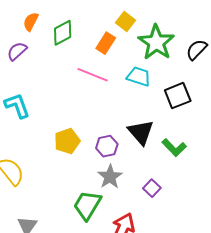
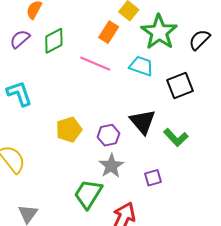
green diamond: (63, 33) -> (54, 41), moved
purple square: (152, 188) -> (153, 178), turned 30

